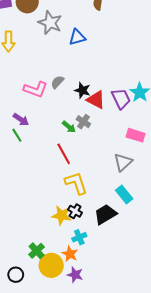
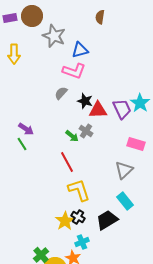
pink L-shape: (36, 89) -> (74, 71), moved
red triangle: (96, 100) -> (98, 110), turned -30
yellow star: (62, 215) -> (65, 221), turned 30

